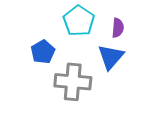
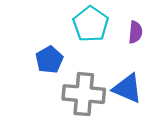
blue triangle: (111, 57) -> (127, 88), moved, turned -48

